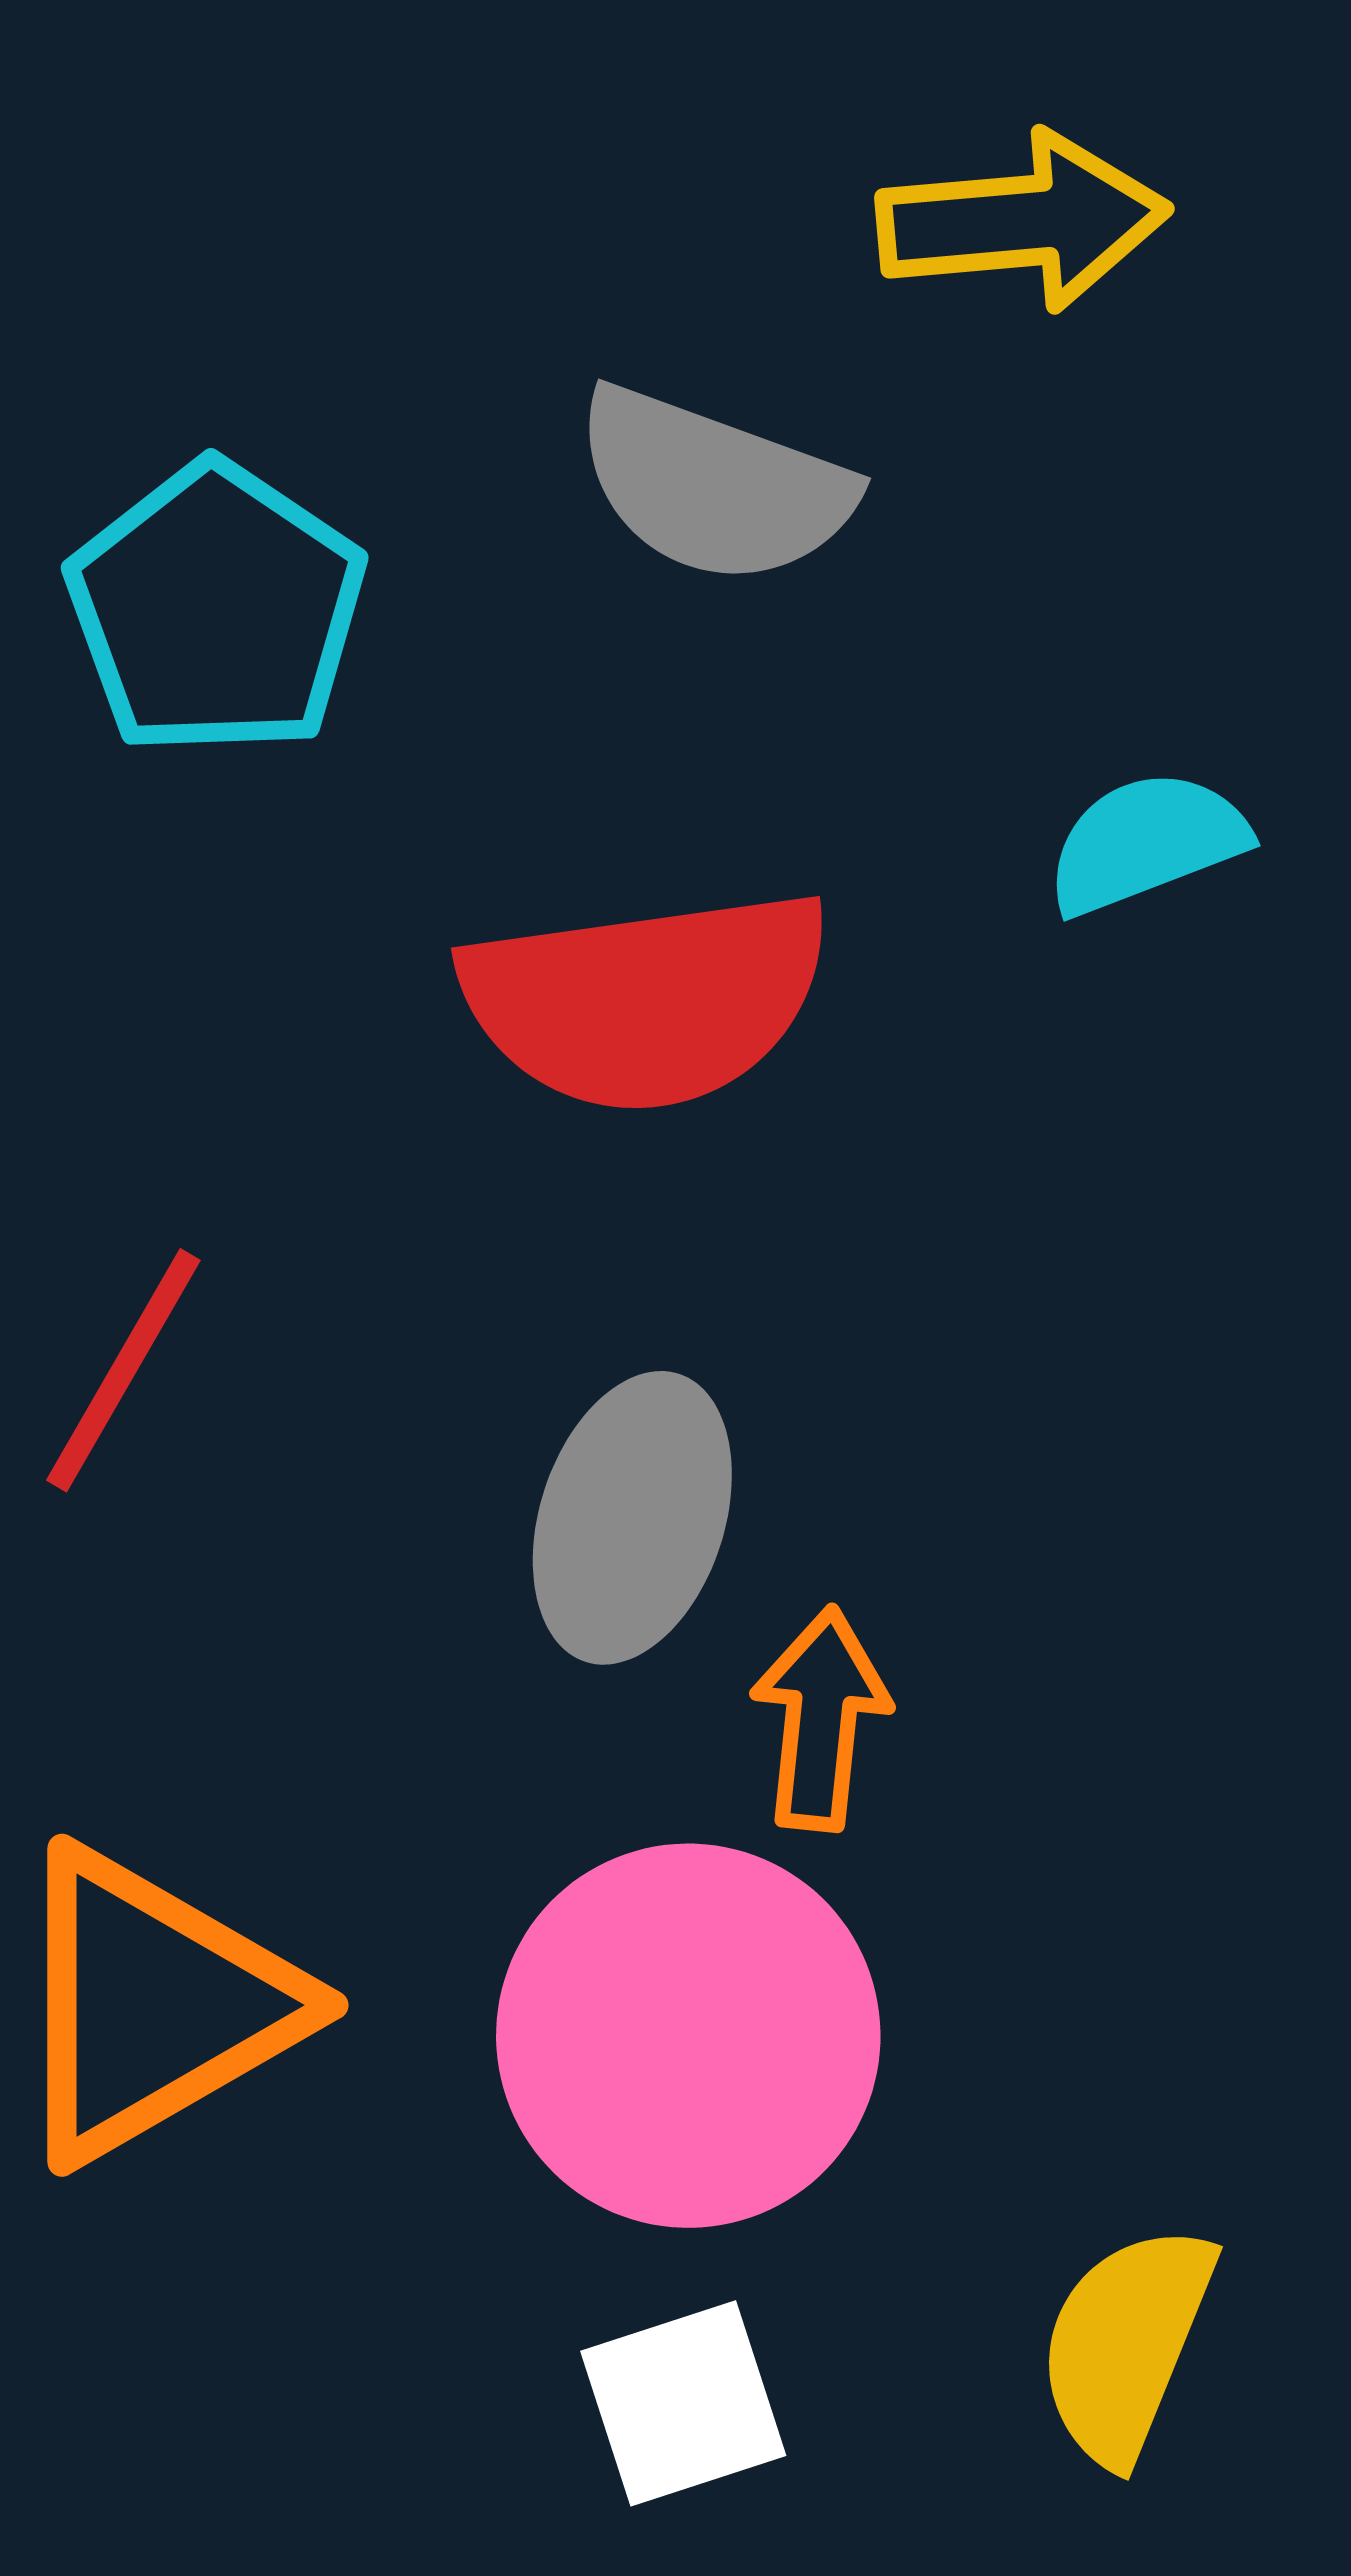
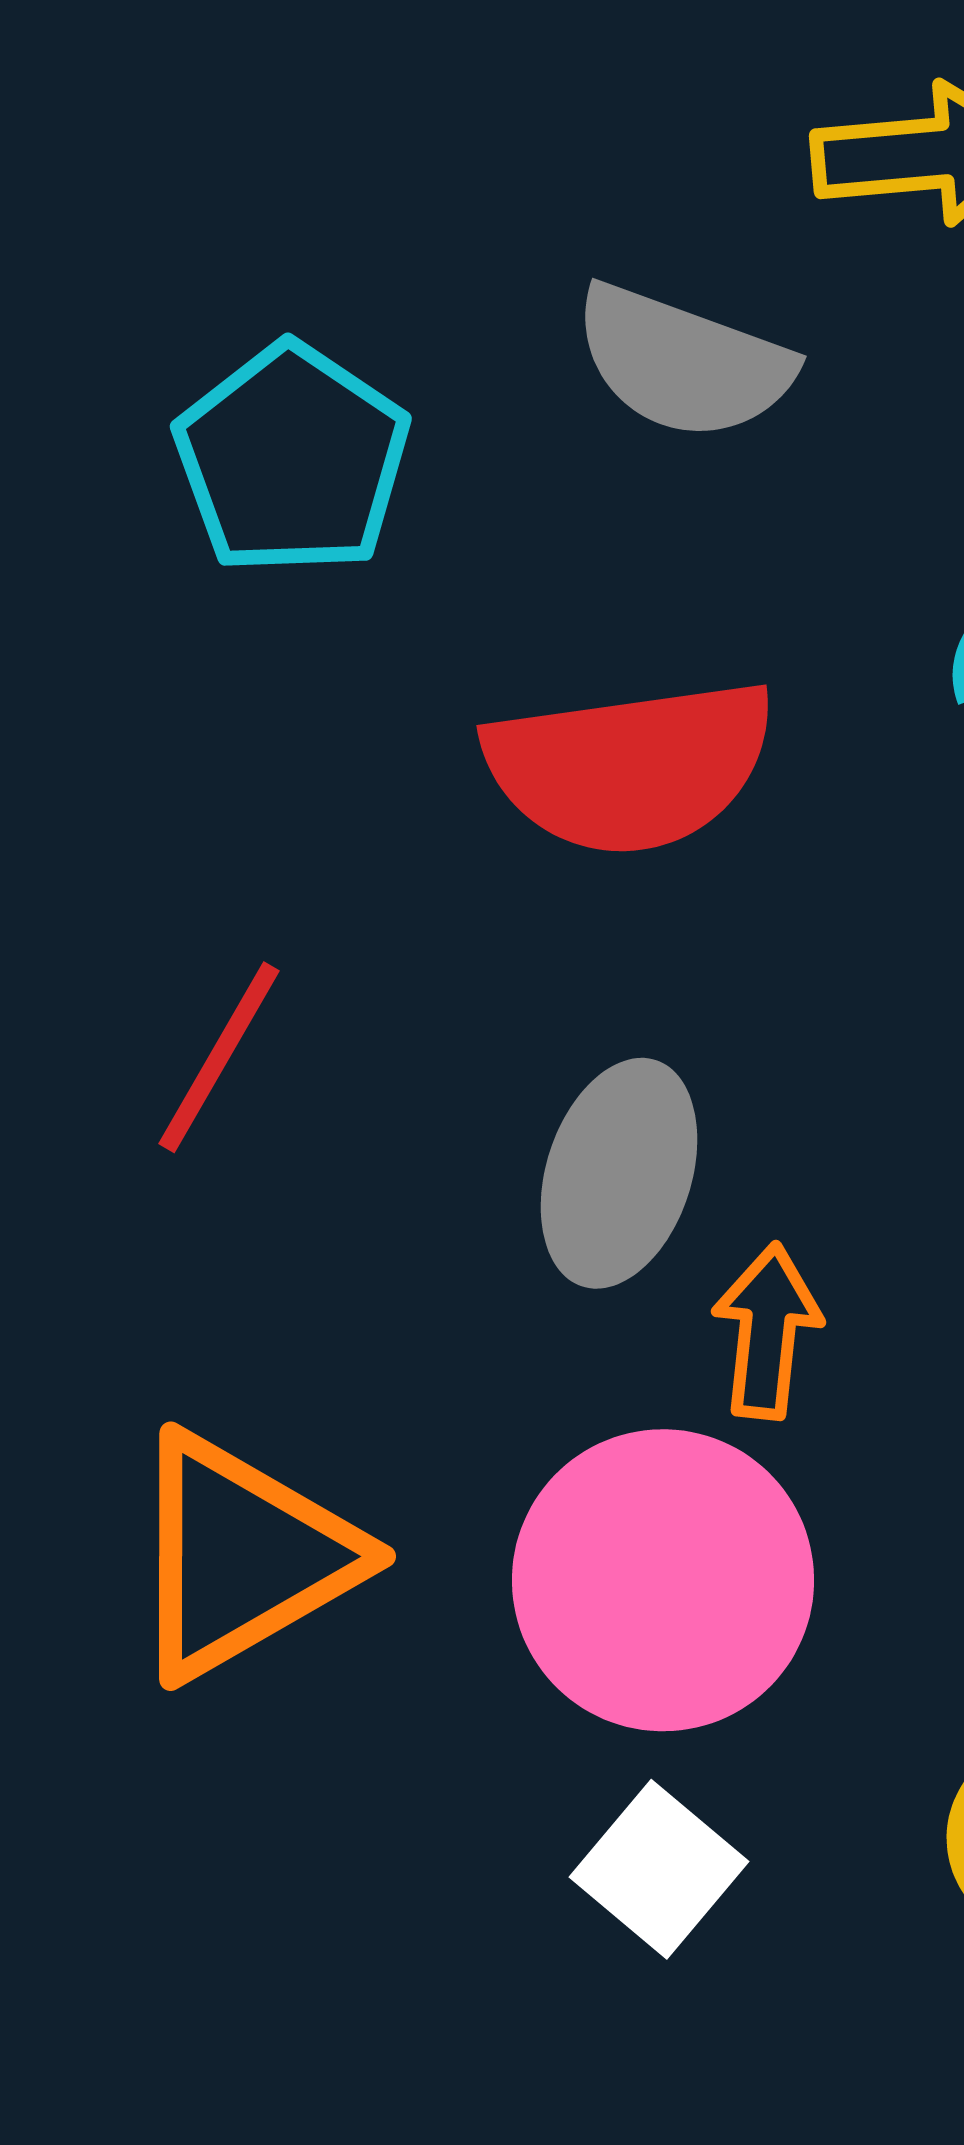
white square: (683, 2403) -> (659, 1869), turned -32

